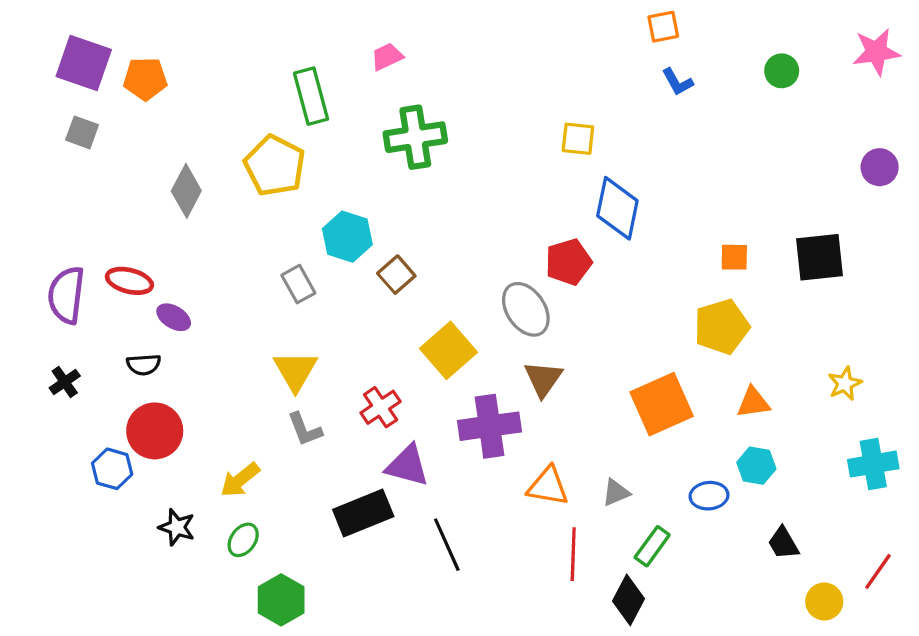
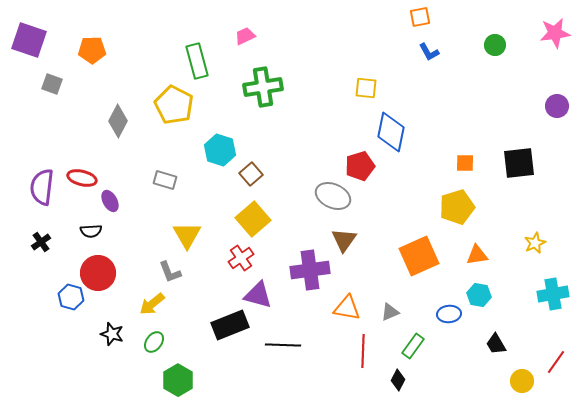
purple square: (84, 63) -> (29, 40), moved
gray rectangle: (298, 284) -> (165, 180), moved, turned -45
gray ellipse: (526, 309) -> (333, 196), turned -32
purple ellipse: (174, 317) -> (110, 201), turned 30
yellow square: (448, 350) -> (253, 219), moved
gray L-shape: (305, 429) -> (170, 272), moved
black line: (447, 545) -> (283, 345), turned -64
black diamond: (628, 600) -> (398, 380), size x0.7

